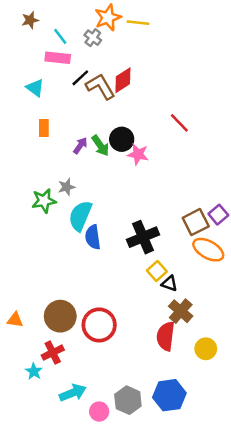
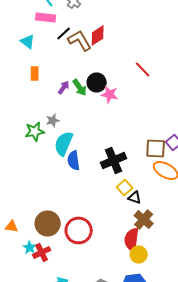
brown square: (196, 222) -> (156, 148), turned 30
yellow circle: (206, 349) -> (139, 254), moved
cyan star: (34, 371) -> (30, 247), moved

